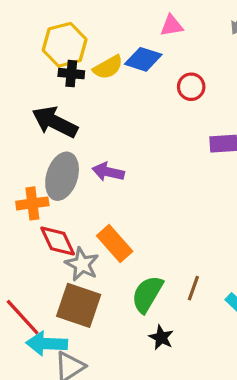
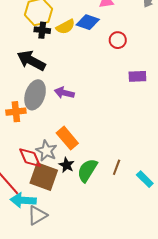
red diamond: (58, 241) -> (30, 158), moved
black star: (161, 337) -> (67, 165), moved

